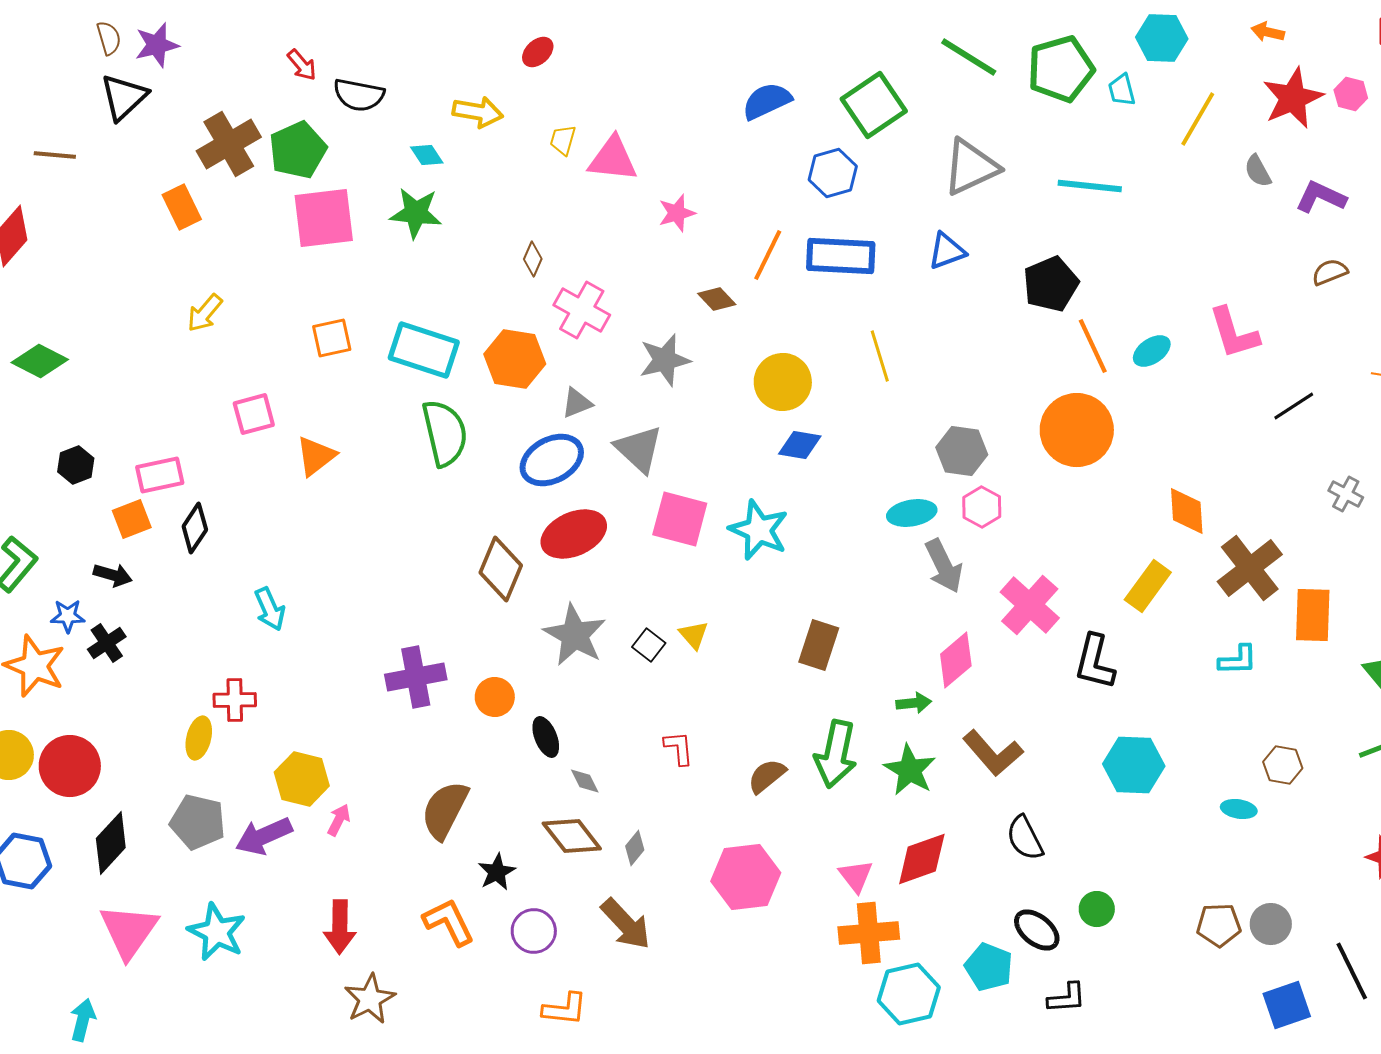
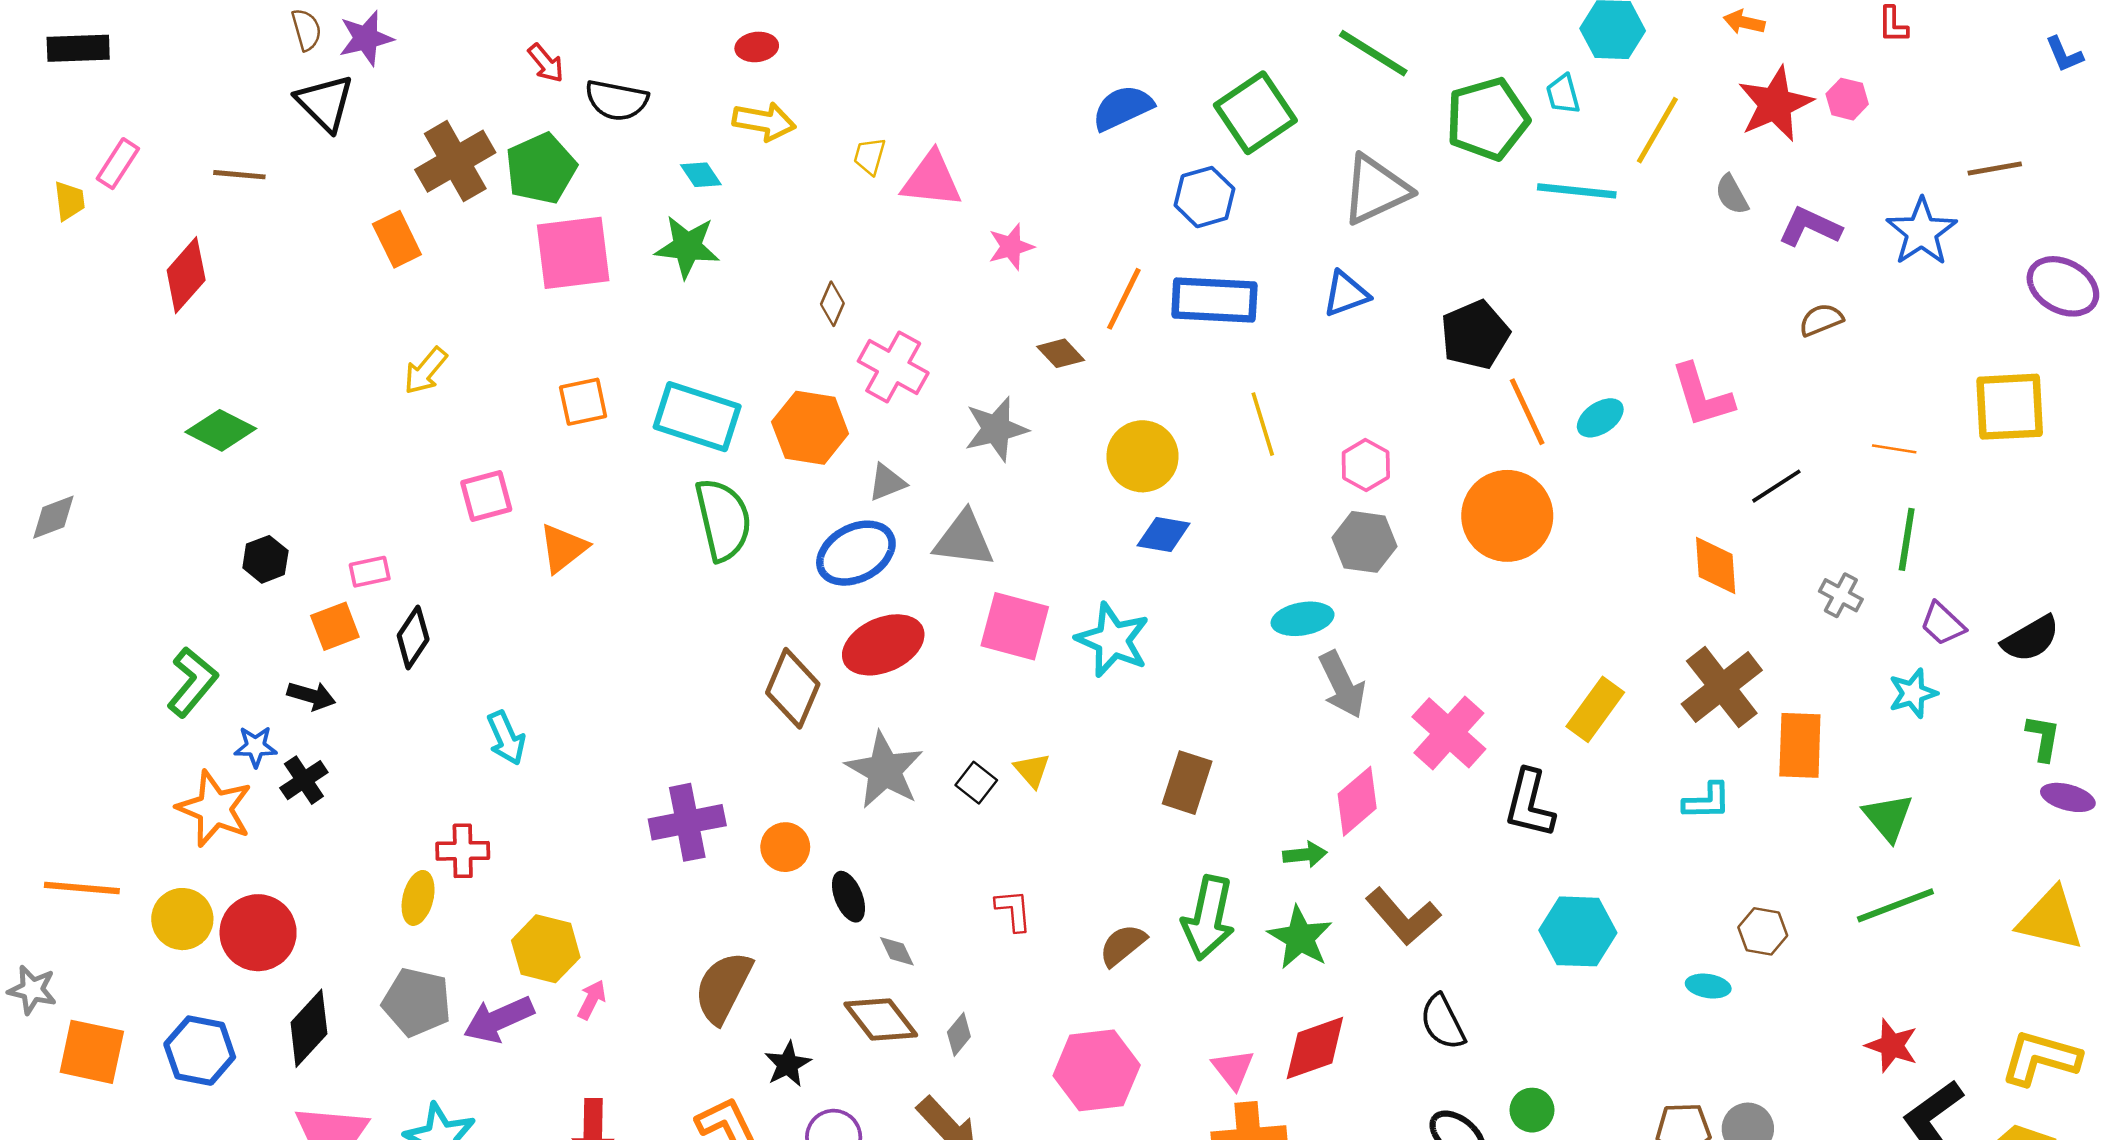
red ellipse: (538, 52) -> (757, 47), moved, turned 36
green pentagon: (1061, 69) -> (1487, 119), moved
black triangle: (124, 97) -> (325, 103), turned -32
cyan line: (1090, 186) -> (1577, 191), moved
gray triangle: (639, 449) -> (964, 539), turned -36
pink rectangle: (160, 475) -> (370, 572), size x0.7
pink hexagon: (982, 507) -> (1366, 465), moved
orange diamond: (1187, 511) -> (1716, 565), moved

